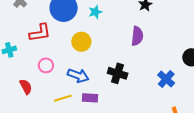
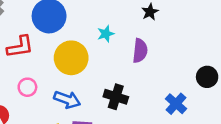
cyan star: (95, 12) -> (106, 34), moved
yellow circle: (81, 42) -> (71, 58), size x1.4

